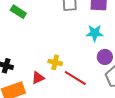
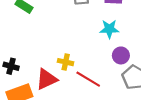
red triangle: (38, 78) -> (47, 79), size x1.5

